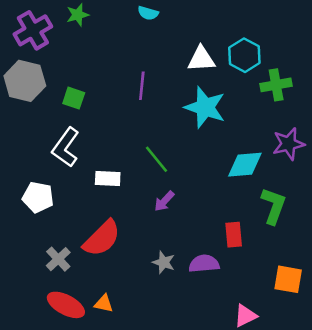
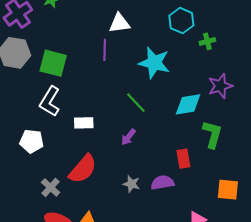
white triangle: (201, 59) -> (119, 23), moved
green cross: (276, 85) -> (207, 41), size x0.7
green square: (74, 98) -> (53, 63), size x1.6
green line: (156, 159) -> (136, 103), moved

